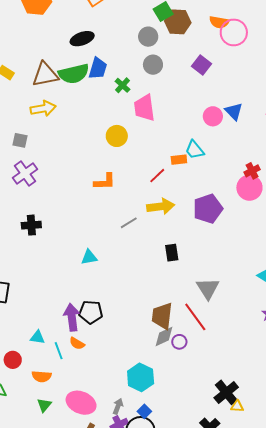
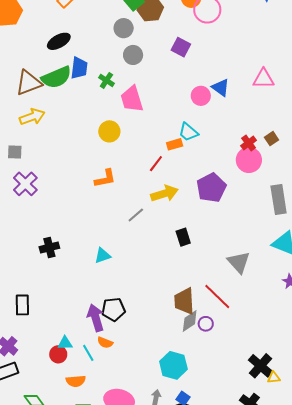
black cross: (31, 225) -> (49, 247), moved
gray triangle: (208, 289) -> (239, 262), moved
red circle: (13, 360) -> (58, 354), moved

